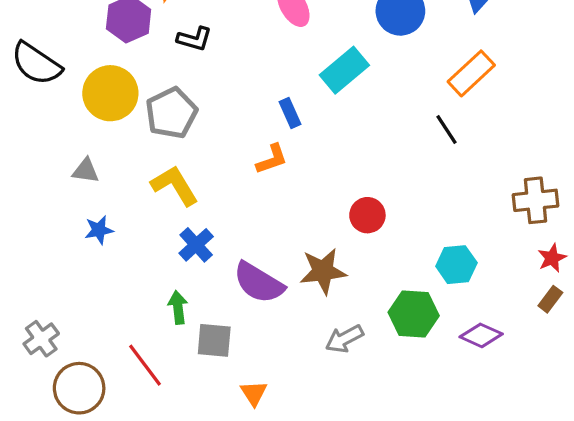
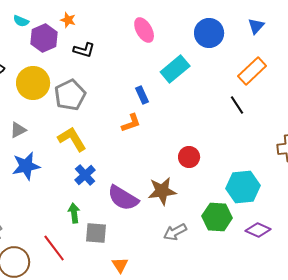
gray triangle: (86, 171) -> (18, 130), turned -36
blue star: (99, 230) -> (26, 166), size x1.6
cyan hexagon: (456, 265) -> (243, 187), size x1.4

